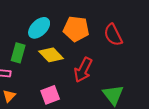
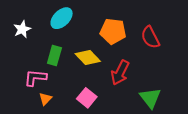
cyan ellipse: (39, 28) -> (62, 18), moved
pink square: (50, 95) -> (87, 98), turned -30

